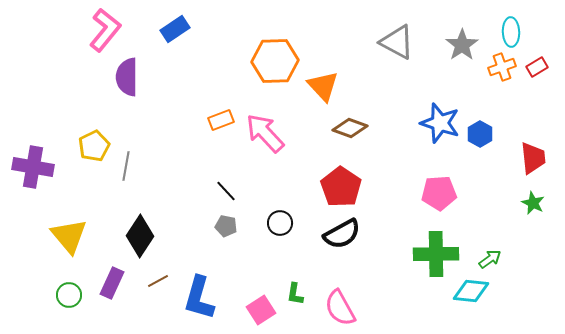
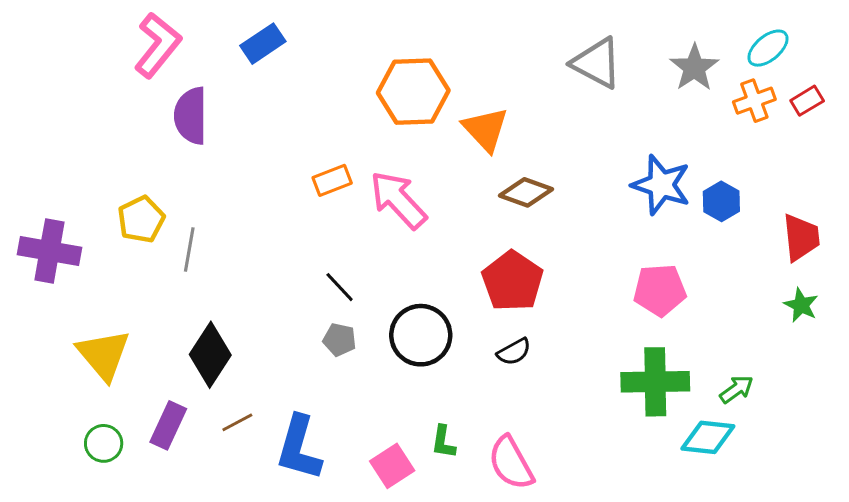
cyan ellipse: (511, 32) -> (768, 48), turned 52
black circle: (280, 223) -> (421, 335), size x1.6
black semicircle: (342, 234) -> (514, 352), size x0.6

